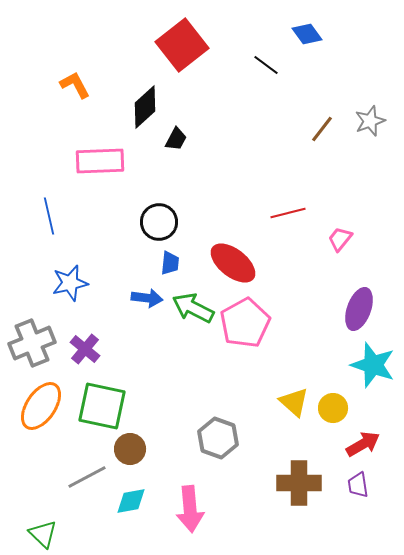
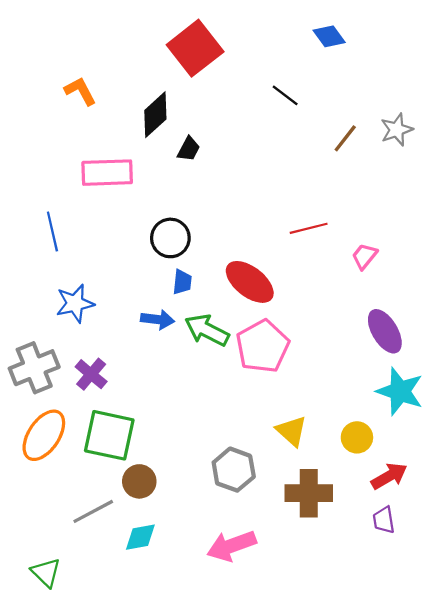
black line: (266, 65) -> (285, 95), moved
purple ellipse: (359, 309) -> (385, 331), turned -51
yellow triangle: (294, 402) -> (292, 431), moved
brown cross: (299, 483) -> (309, 493), moved
pink arrow: (190, 509) -> (232, 546), moved, turned 75

